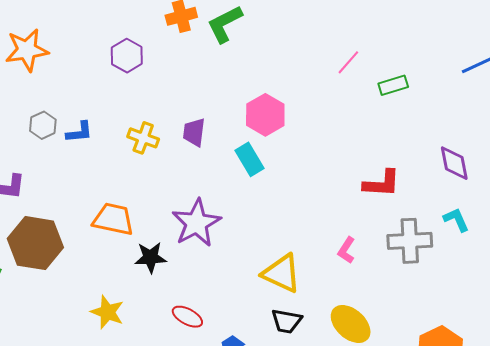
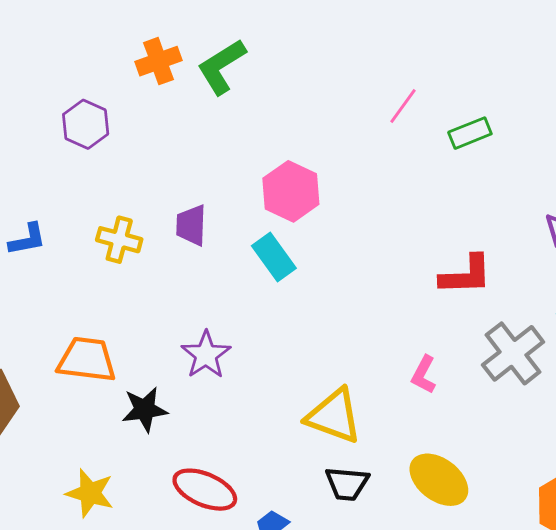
purple star: (196, 223) -> (206, 355), size x0.7
gray cross: (410, 241) -> (513, 353), turned -30
red ellipse: (187, 317) -> (205, 490), size x1.4

